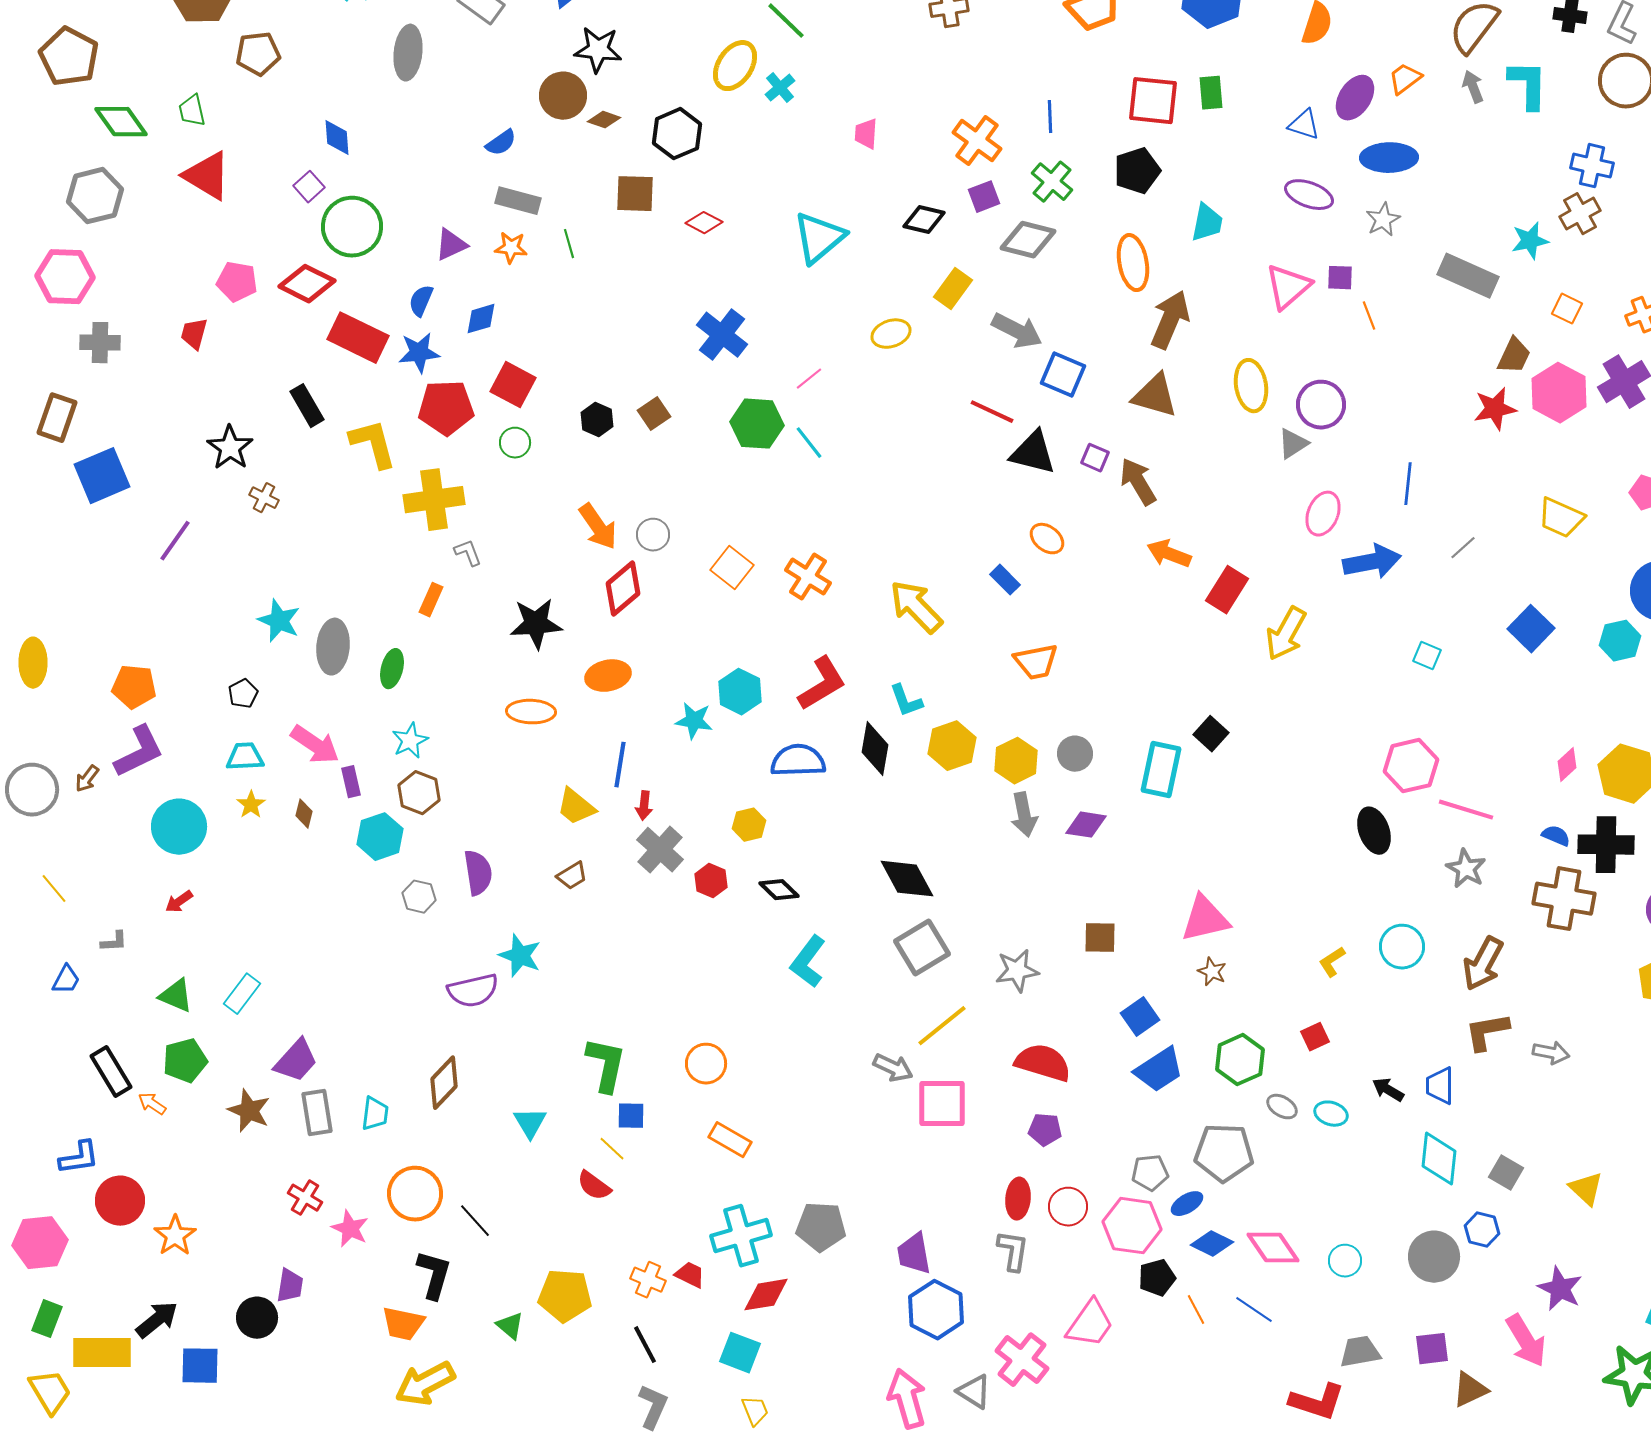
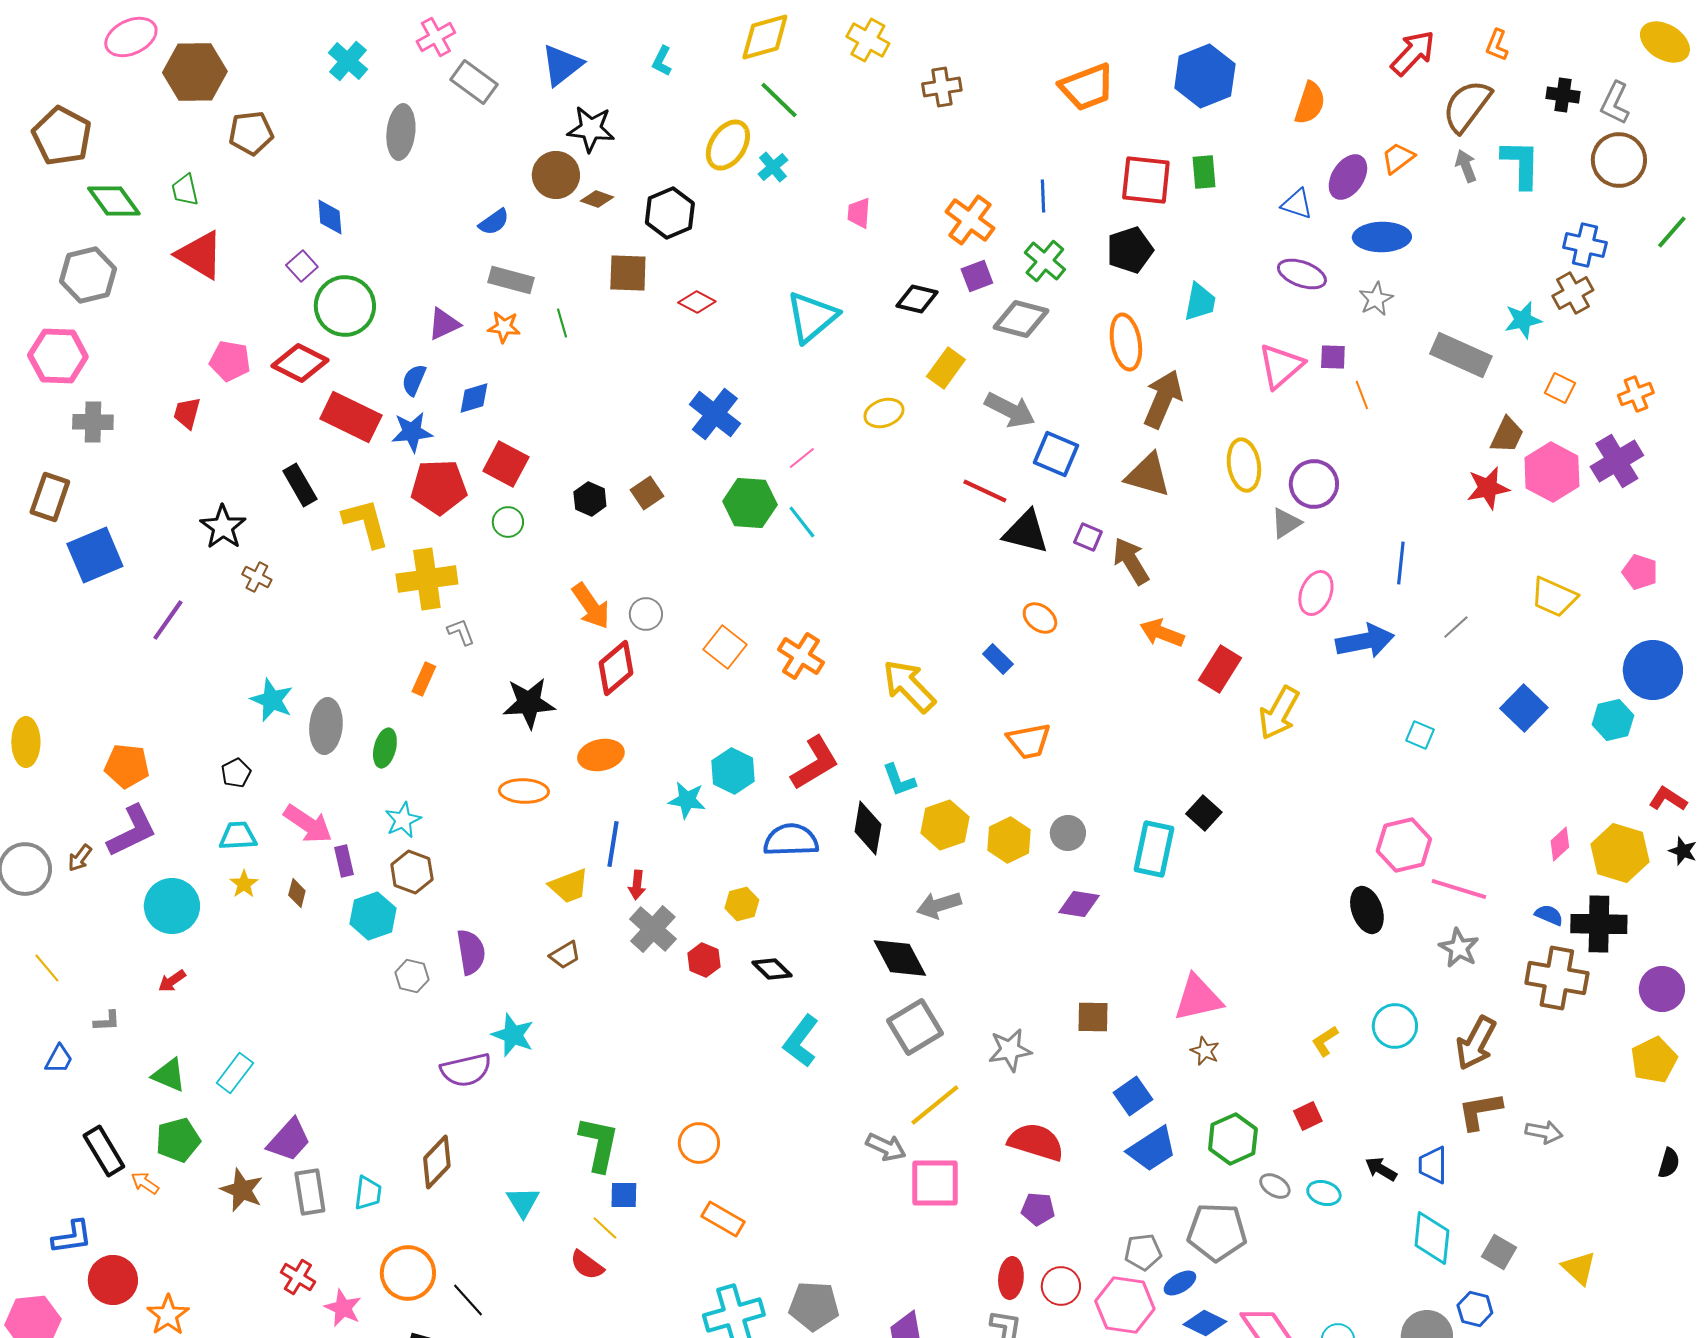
yellow trapezoid: (576, 807) -> (569, 886), turned -60
gray arrow: (1024, 815) -> (939, 905), moved, turned 84

